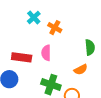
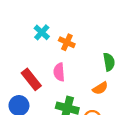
red rectangle: (22, 57) -> (31, 79), turned 48

